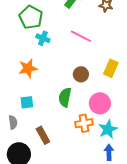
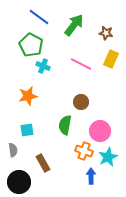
yellow rectangle: (111, 68) -> (111, 59), moved
orange cross: (84, 123) -> (84, 151), turned 30
blue arrow: (109, 152) -> (91, 176), moved

